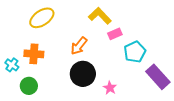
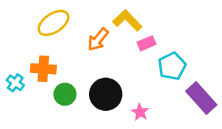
orange arrow: (79, 46) -> (98, 39), moved
green circle: (29, 86) -> (65, 94), moved

